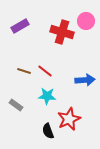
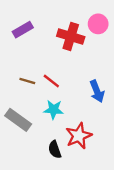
blue arrow: (85, 80) -> (97, 91), turned 72
gray rectangle: (16, 105) -> (18, 120), size x1.6

